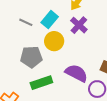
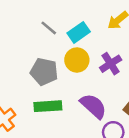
purple cross: (79, 25) -> (111, 64), moved

